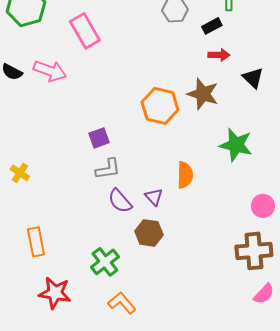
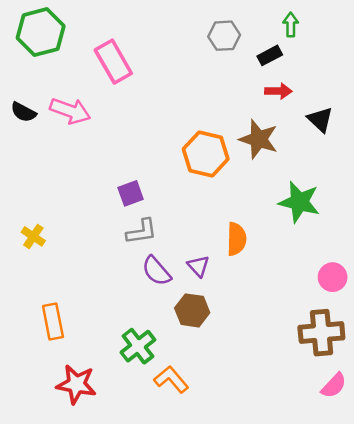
orange L-shape: (122, 303) -> (171, 379), moved

